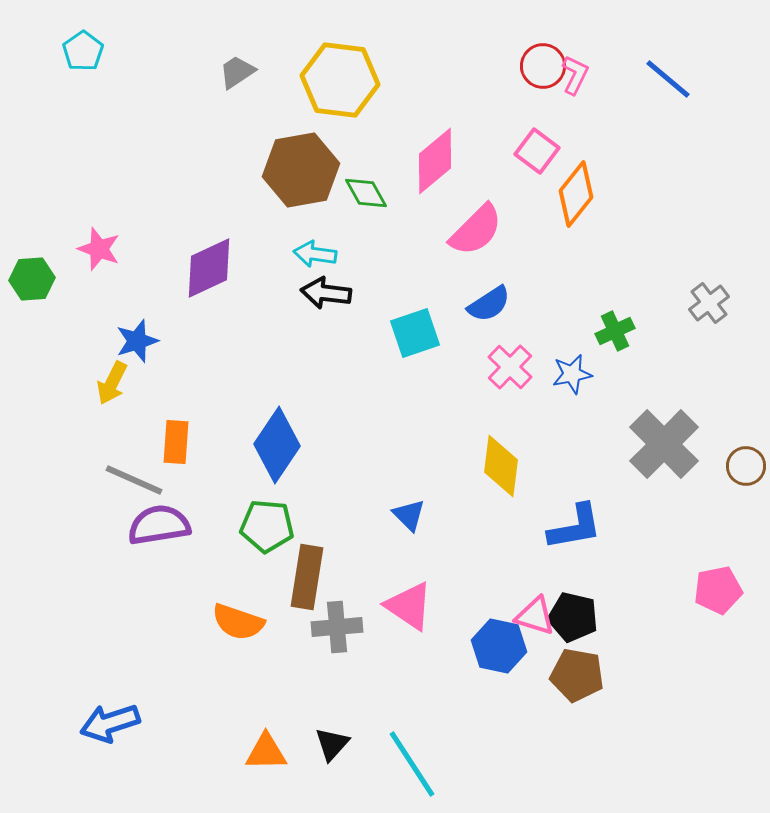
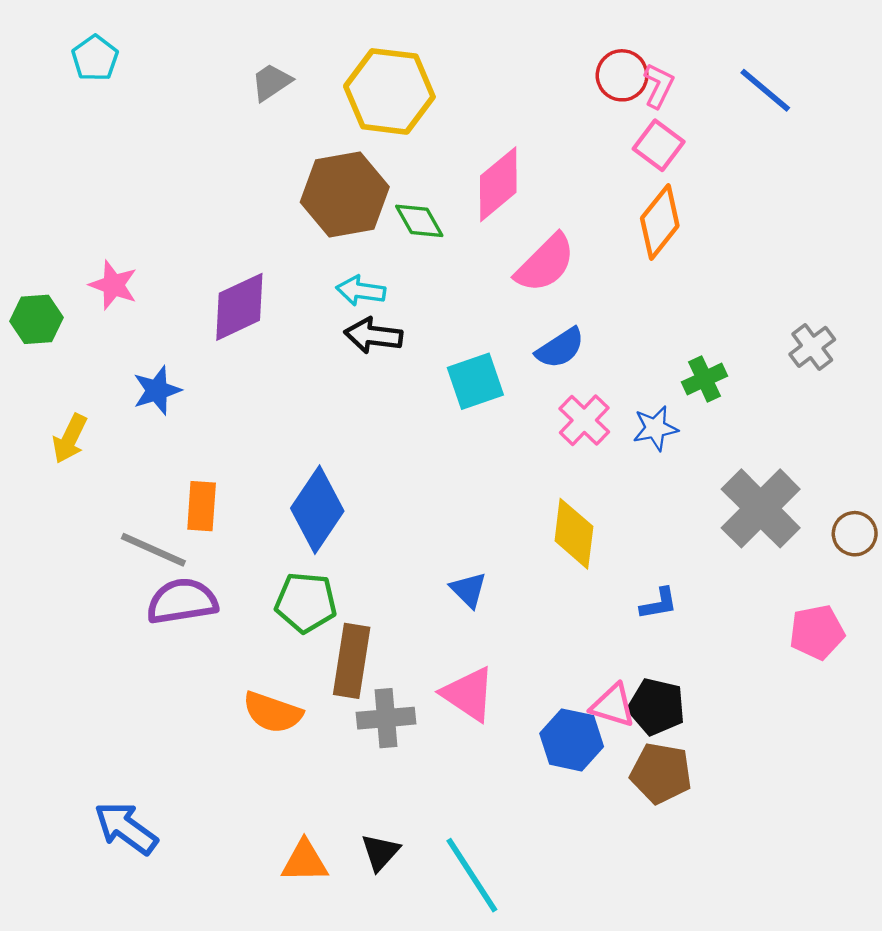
pink square: (537, 151) -> (659, 145), moved
yellow arrow: (112, 383) -> (70, 439), moved
blue L-shape: (575, 527) -> (659, 604), size x0.6
pink pentagon: (718, 590) -> (817, 632), moved
blue arrow: (110, 723) -> (126, 828), turned 54

